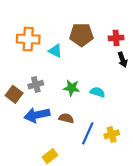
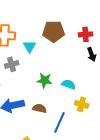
cyan triangle: (55, 51) -> (30, 46), turned 32
gray cross: (36, 85) -> (12, 64), moved
yellow cross: (112, 134) -> (82, 104), moved, turned 32

